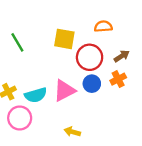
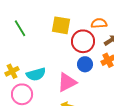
orange semicircle: (103, 26) -> (99, 23), moved
pink triangle: (64, 91) -> (67, 82), moved

